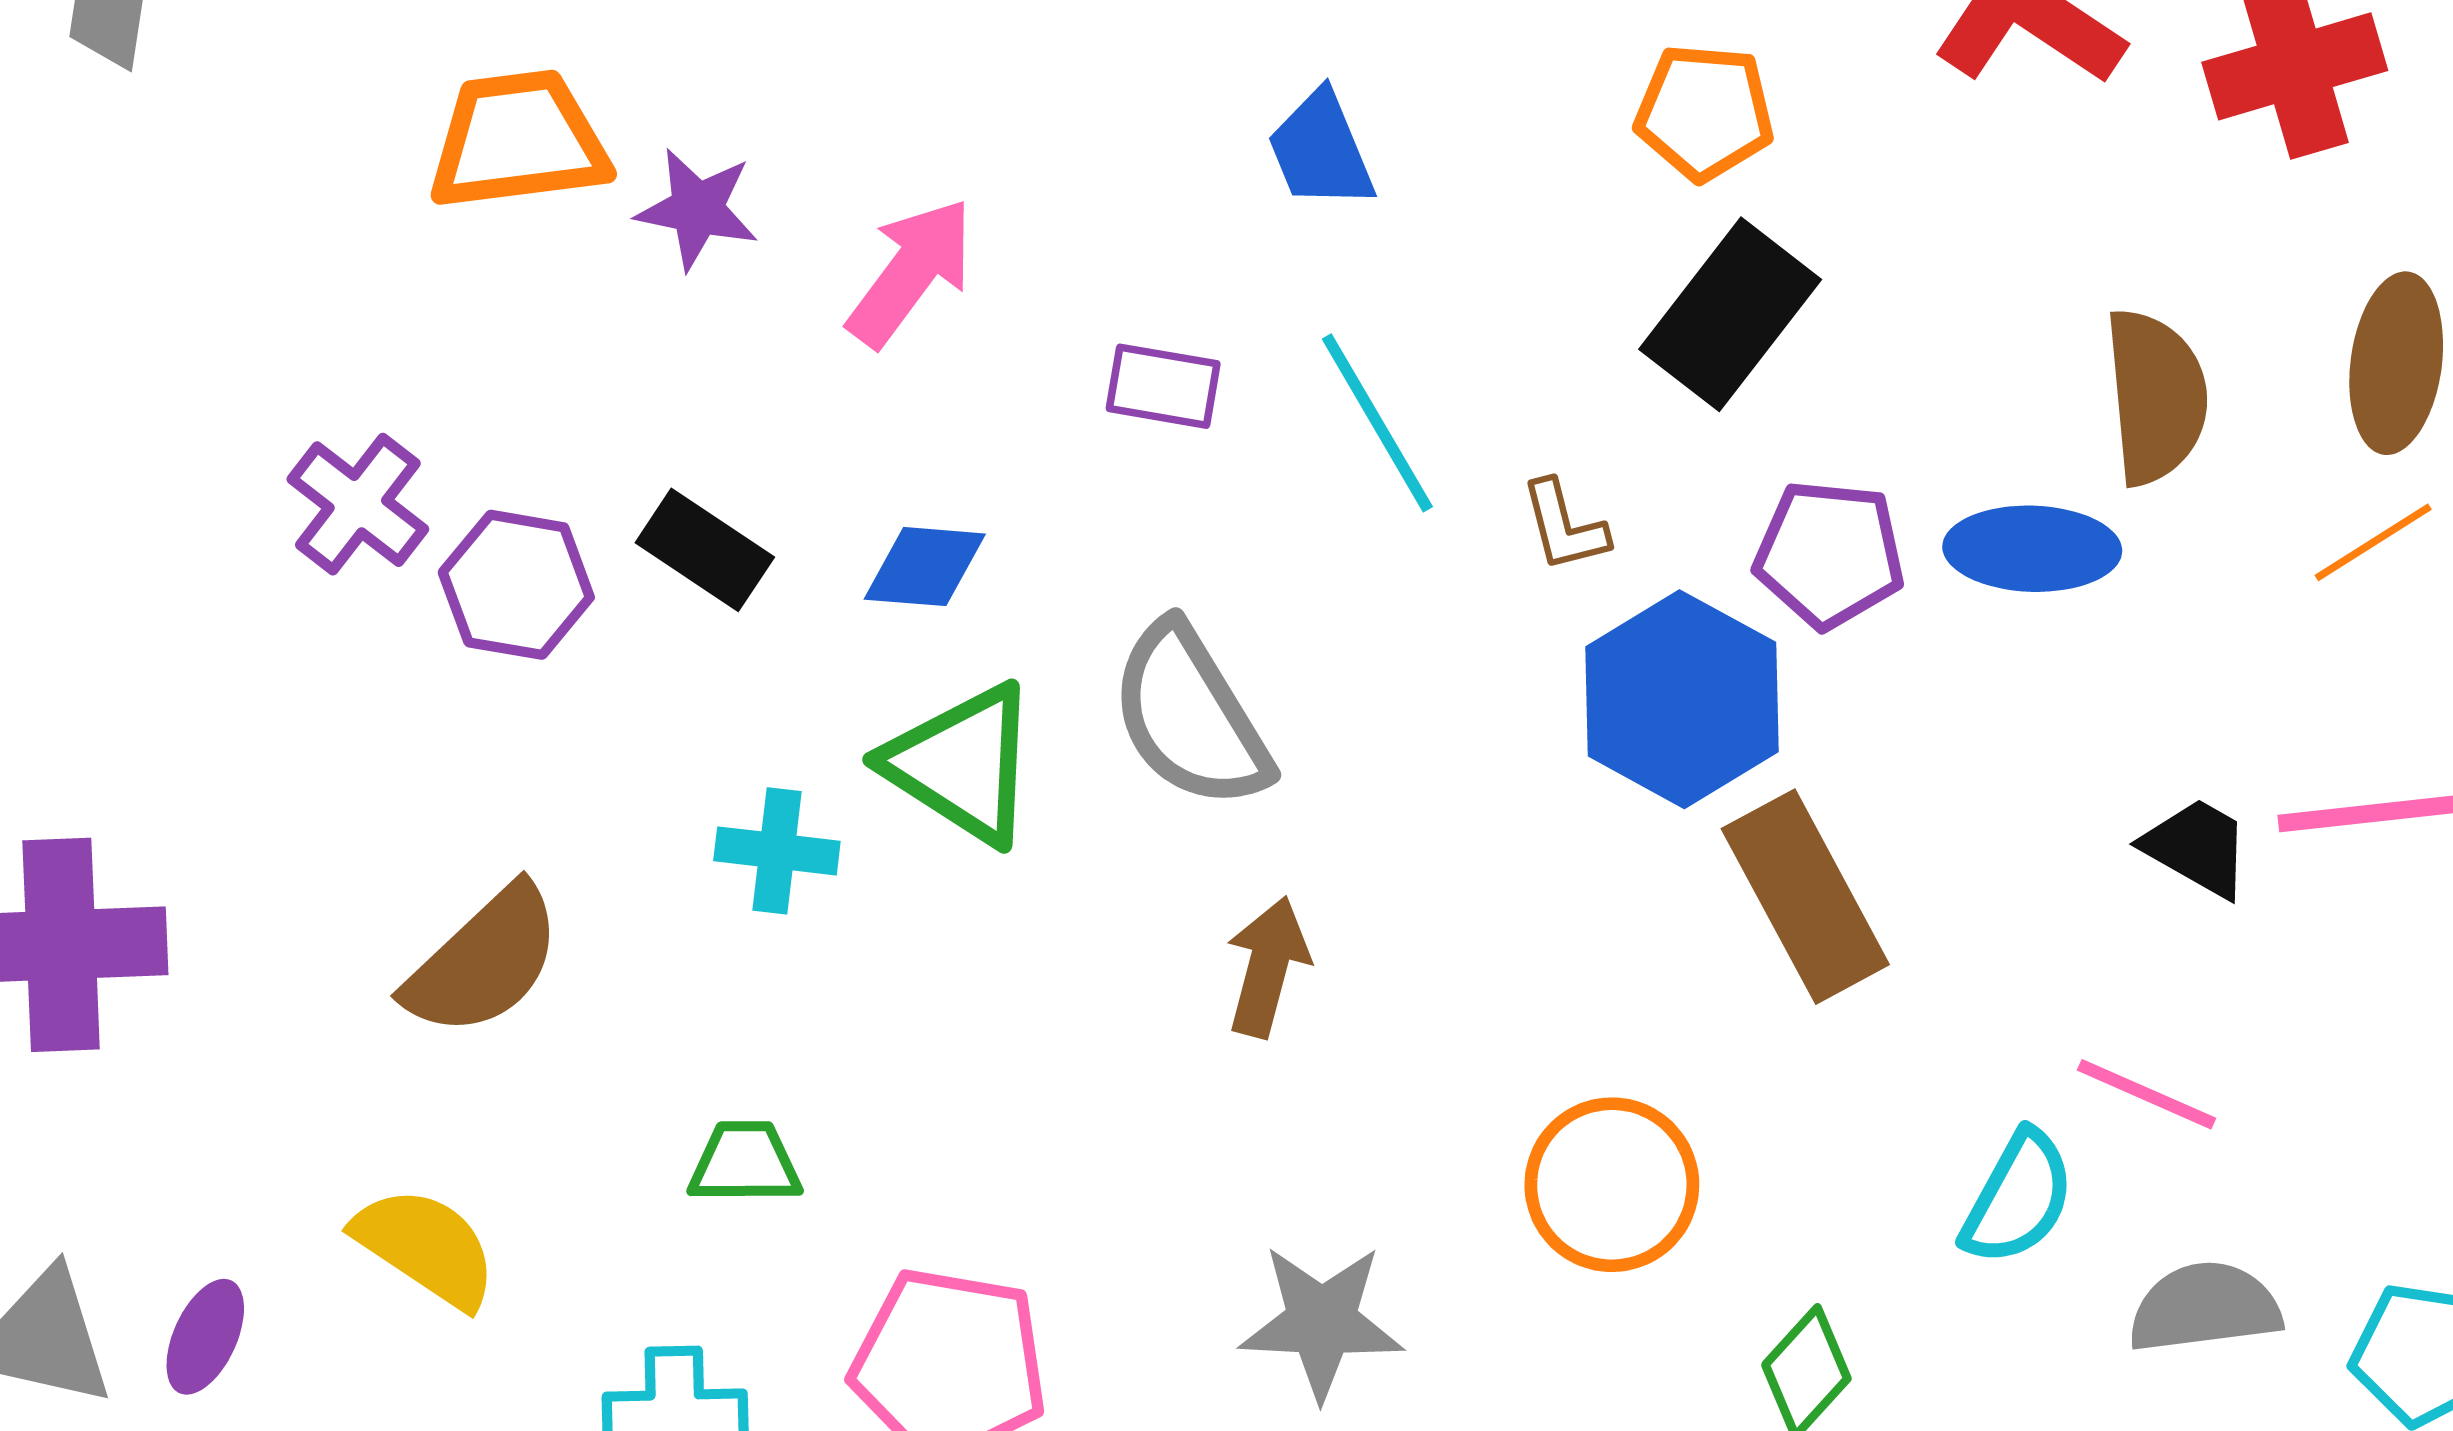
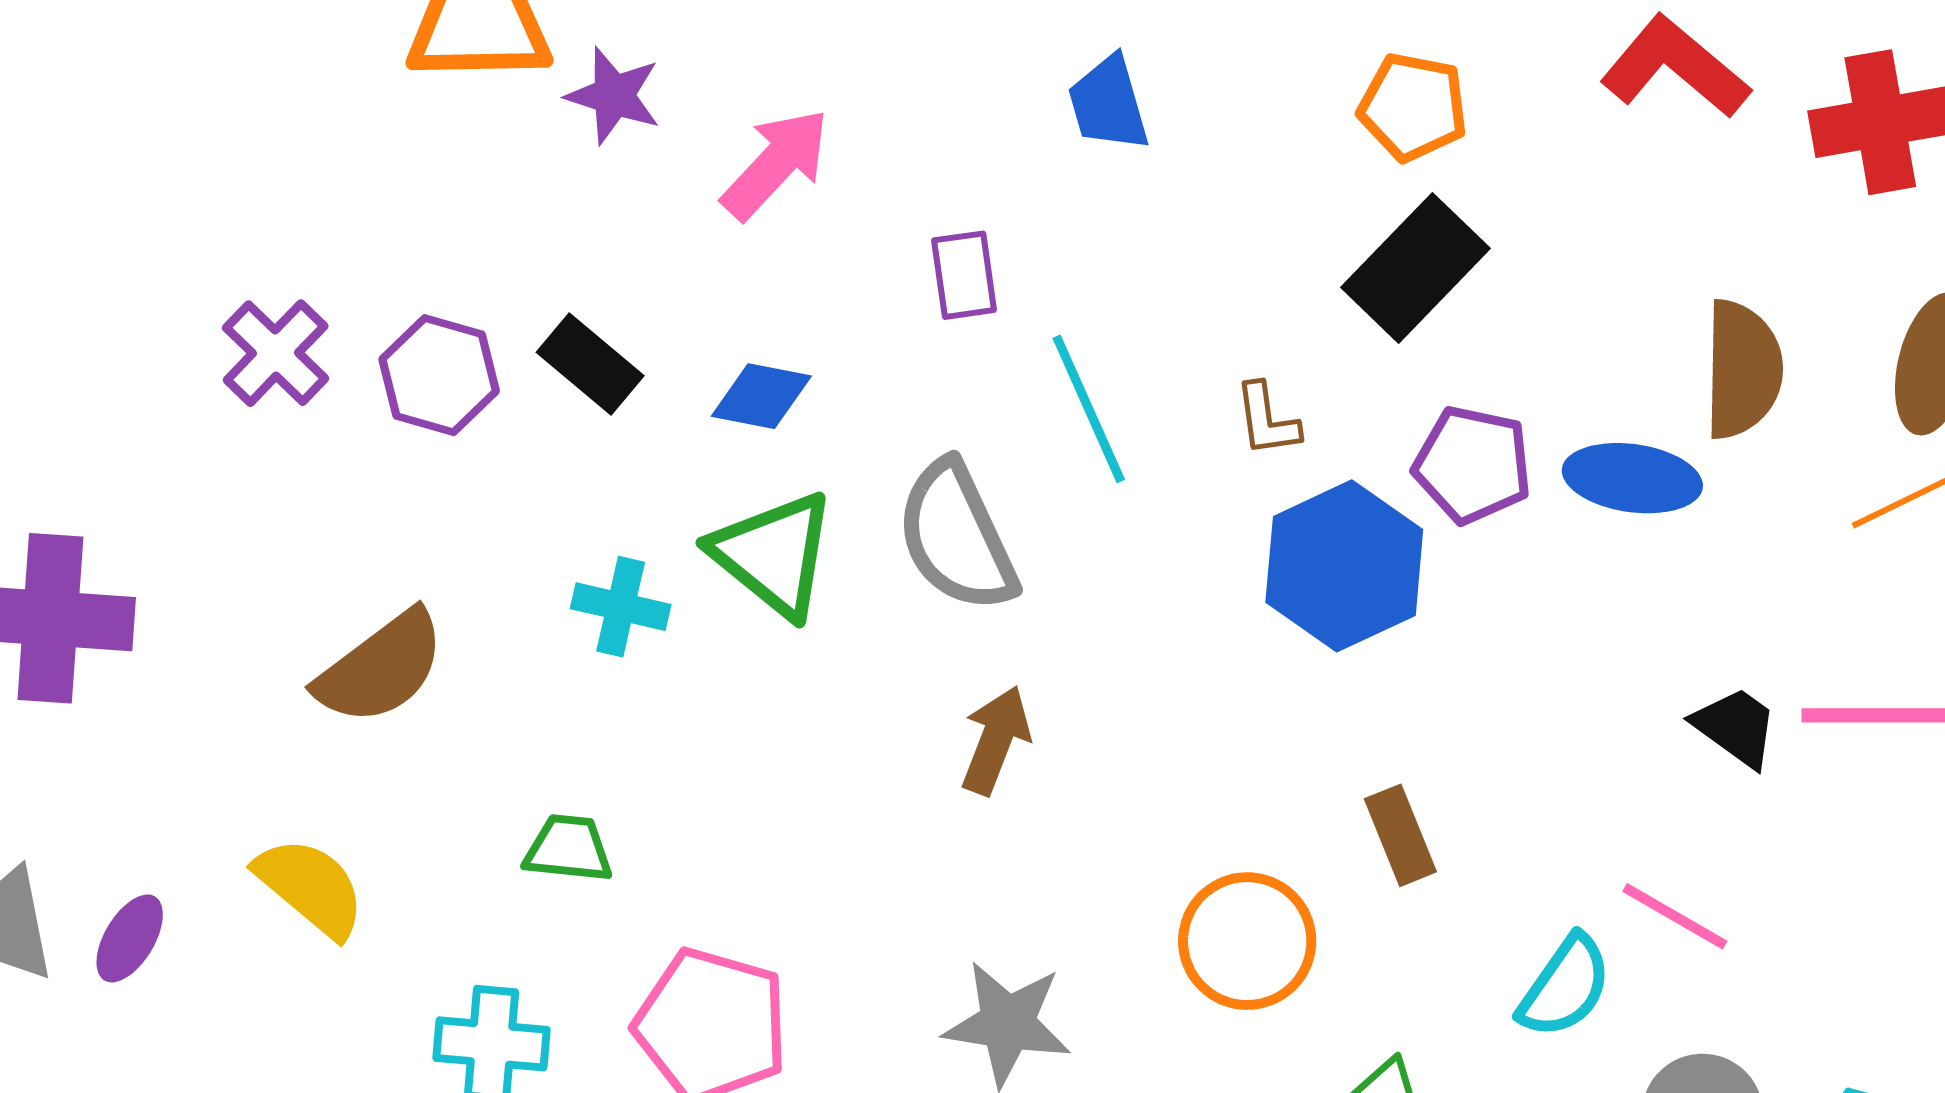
purple rectangle: (1163, 386) -> (964, 275), turned 66
cyan line: (1377, 423) -> (1089, 409), moved
purple cross: (358, 504) -> (276, 353), moved
brown rectangle: (1805, 897) -> (1400, 835), moved, size x0.6

